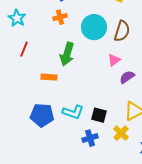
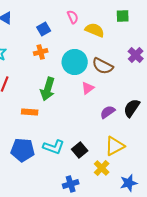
brown semicircle: (122, 31) -> (103, 66), turned 100
pink triangle: (114, 60) -> (88, 88), moved
black square: (99, 115) -> (80, 150), turned 35
blue cross: (90, 138) -> (71, 184), moved

